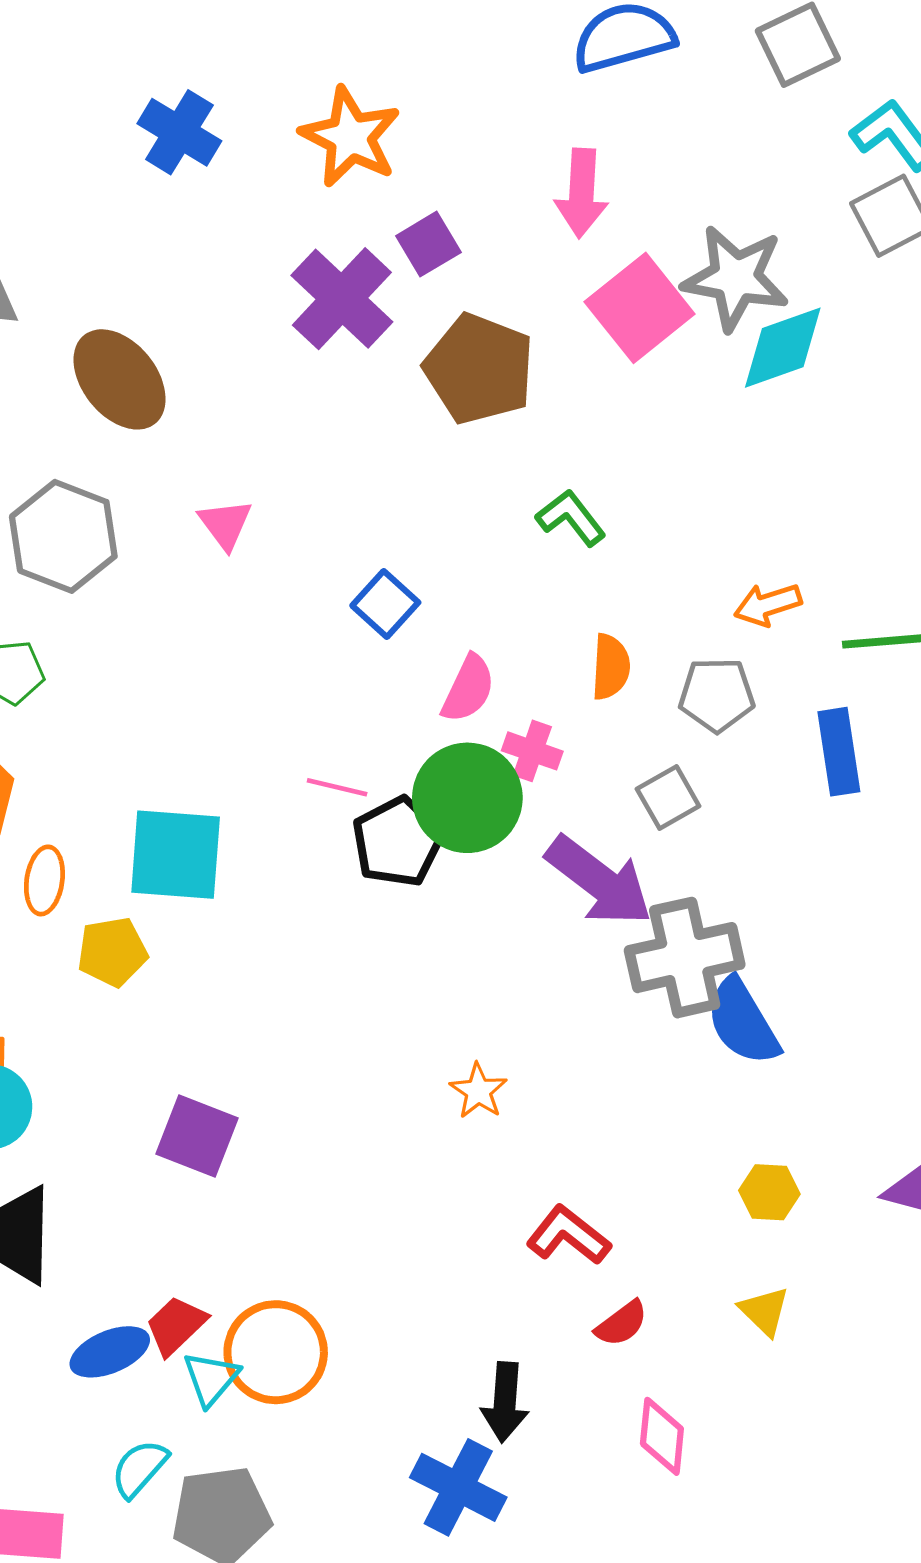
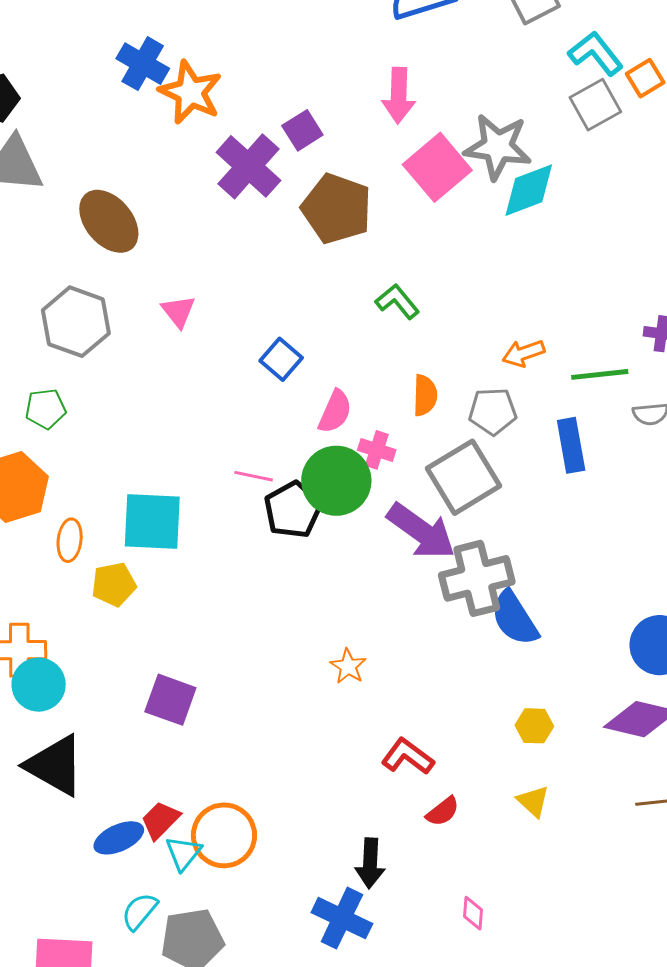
orange star: (350, 137) -> (191, 92), moved
gray square: (668, 797) -> (464, 477), size x1.8
pink diamond: (662, 1436) -> (473, 913), moved, size x0.7

